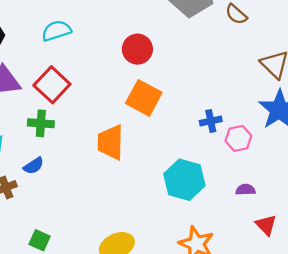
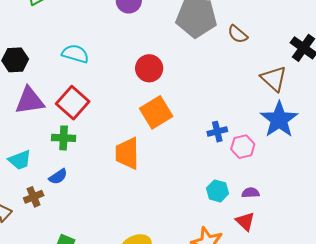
cyan semicircle: (56, 31) -> (75, 54), turned 36
orange square: (144, 98) -> (156, 112), turned 32
cyan hexagon: (184, 180) -> (217, 191), moved, size x0.6
red triangle: (266, 225) -> (245, 221), moved

